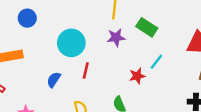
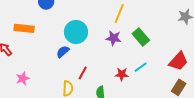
red line: (86, 70) -> (83, 73), moved
blue semicircle: (54, 80) -> (63, 52), moved

